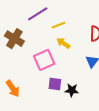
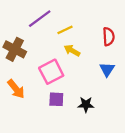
purple square: (55, 84) -> (56, 99), moved
orange arrow: (13, 89) -> (16, 89), moved

